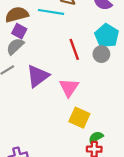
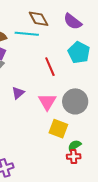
gray circle: (101, 54) -> (75, 101), moved, size x1.6
purple triangle: (38, 76) -> (18, 93), size x0.6

